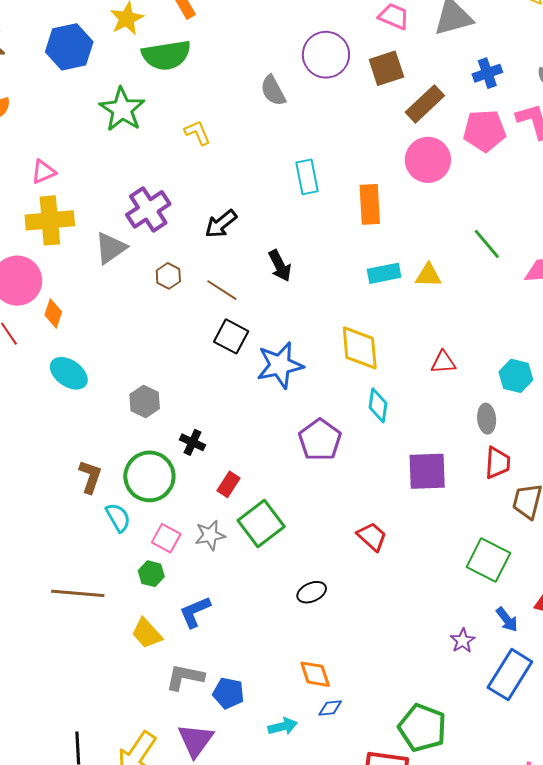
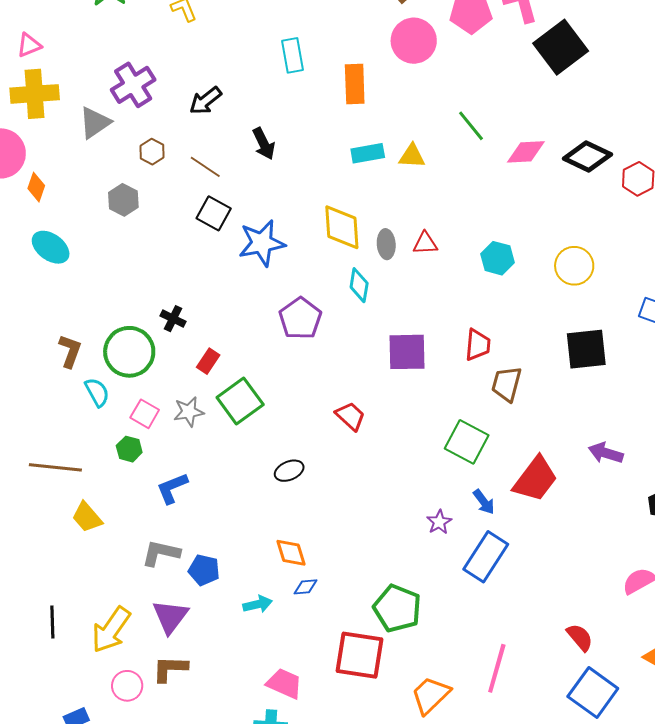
gray hexagon: (145, 402) -> (123, 200), moved
gray ellipse: (487, 419) -> (386, 244), moved
yellow trapezoid: (147, 633) -> (87, 517), moved

